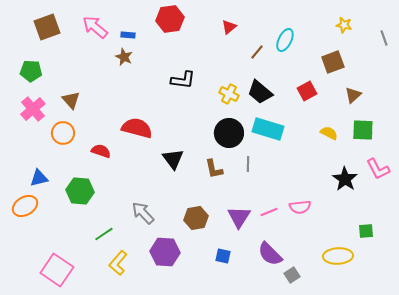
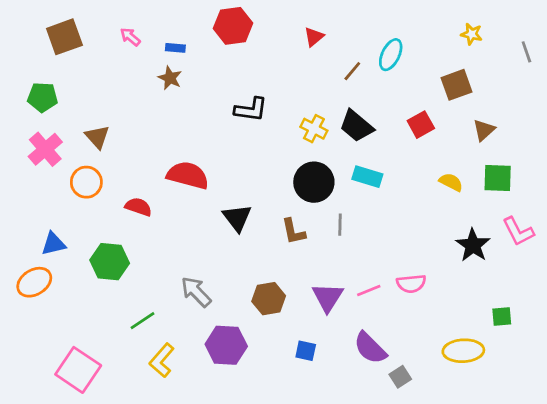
pink arrow: (95, 27) -> (130, 37), size x0.6
cyan rectangle: (268, 129) -> (367, 177), size x0.7

